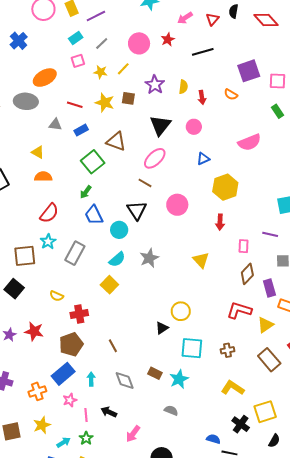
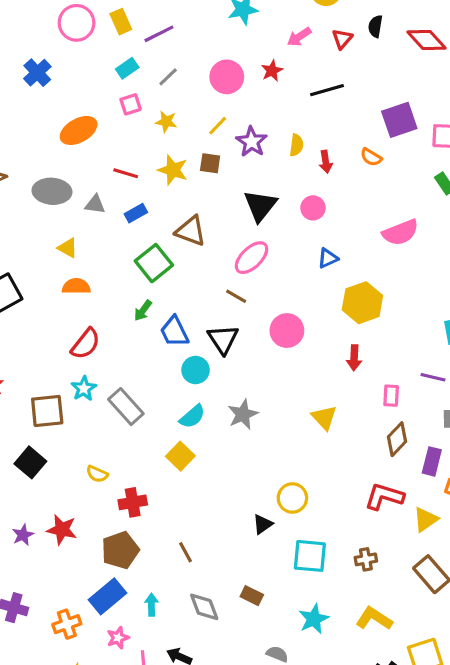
yellow line: (123, 69) -> (218, 126), moved
gray ellipse: (26, 101) -> (52, 191), moved
blue trapezoid: (94, 215) -> (174, 332), moved
gray rectangle: (75, 253) -> (126, 407), turned -70
purple rectangle: (269, 288) -> (432, 461), turned 30
cyan star: (179, 379) -> (314, 619), moved

